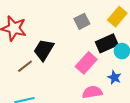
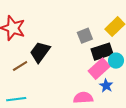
gray square: (82, 21) -> (85, 36), moved
pink rectangle: (86, 63) -> (99, 69), moved

